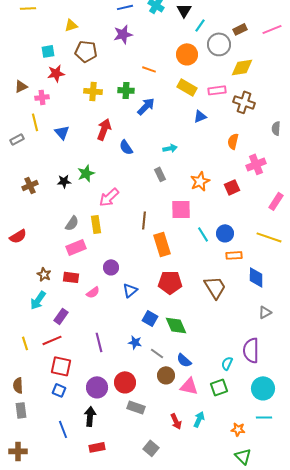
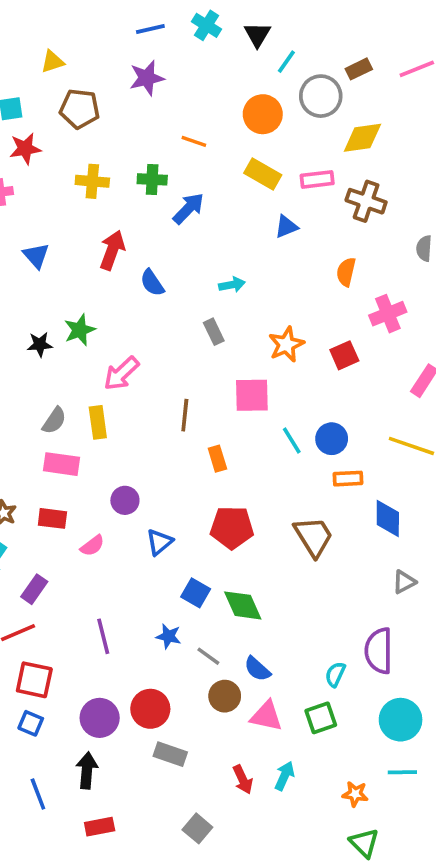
orange rectangle: (162, 244) -> (217, 459), size x0.6
pink rectangle: (76, 247) -> (62, 464), turned 30

